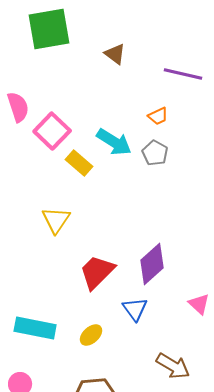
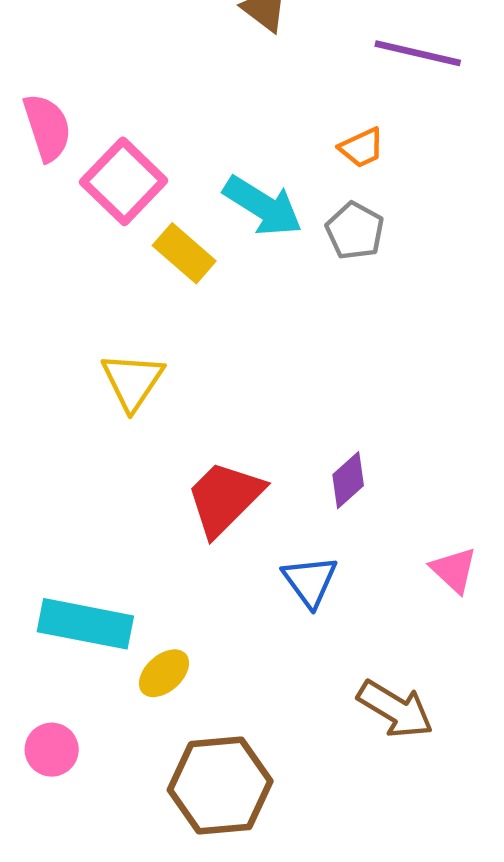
purple diamond: (152, 264) -> (348, 480), size x0.6
yellow ellipse: (91, 335) -> (164, 673), moved

